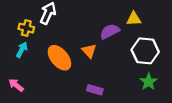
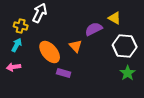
yellow triangle: (134, 19) -> (115, 18), turned 32
pink arrow: (16, 85) -> (14, 67), moved, turned -48
purple rectangle: (95, 90) -> (64, 73), moved

